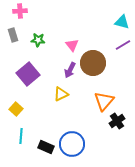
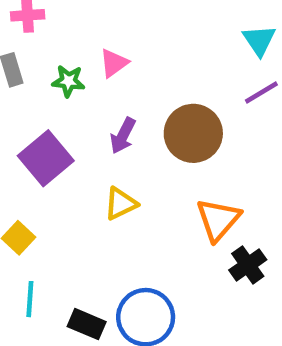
cyan triangle: (122, 22) -> (259, 40), turned 42
pink triangle: (72, 45) -> (114, 63), moved, turned 32
purple arrow: (70, 70) -> (123, 136), moved

